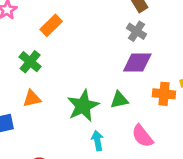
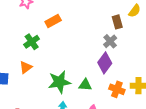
purple diamond: (137, 63) -> (105, 63), turned -70
orange triangle: (32, 99) -> (26, 67), turned -40

